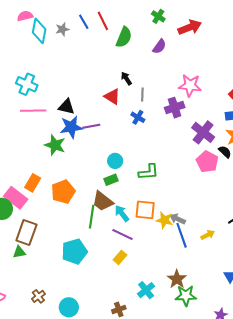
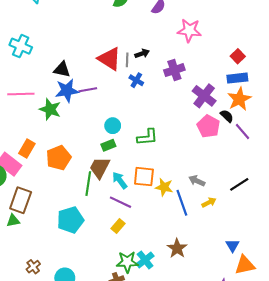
black arrow: (126, 78) -> (142, 53), moved, turned 104
pink star: (190, 85) -> (189, 30), moved
gray line: (142, 94) -> (127, 60), moved
red triangle: (112, 97) -> (109, 59), size x1.4
pink line: (33, 111) -> (21, 94), moved
brown trapezoid: (103, 201) -> (100, 168), turned 80
gray arrow: (178, 219) -> (197, 181), moved
green star: (186, 296) -> (127, 262), moved

